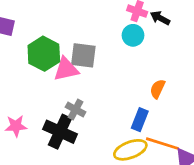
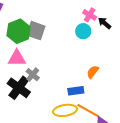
gray square: (83, 55) -> (36, 31), moved
pink triangle: (66, 69) -> (17, 58), moved
blue rectangle: (140, 120) -> (76, 91), turned 49

